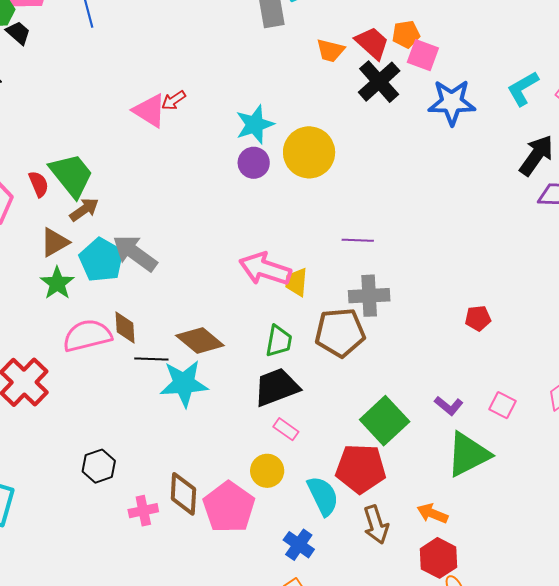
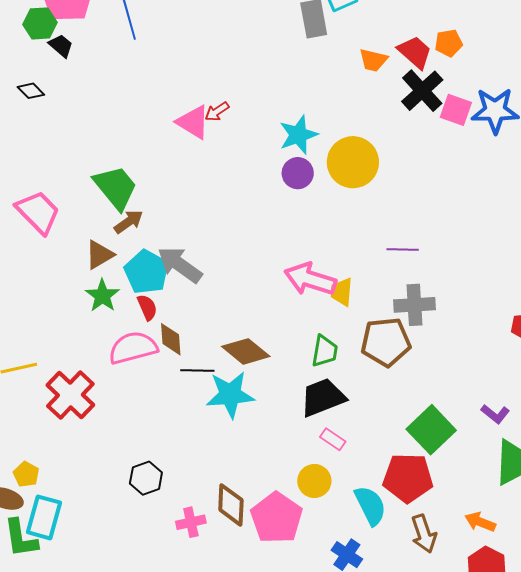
pink square: (423, 55) -> (456, 110), moved
red semicircle: (39, 184) -> (147, 307), moved

